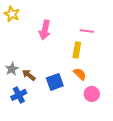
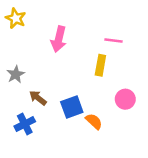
gray star: (12, 69) -> (16, 74), moved
orange semicircle: (80, 74) -> (94, 121), moved
pink circle: (92, 94) -> (125, 99), moved

